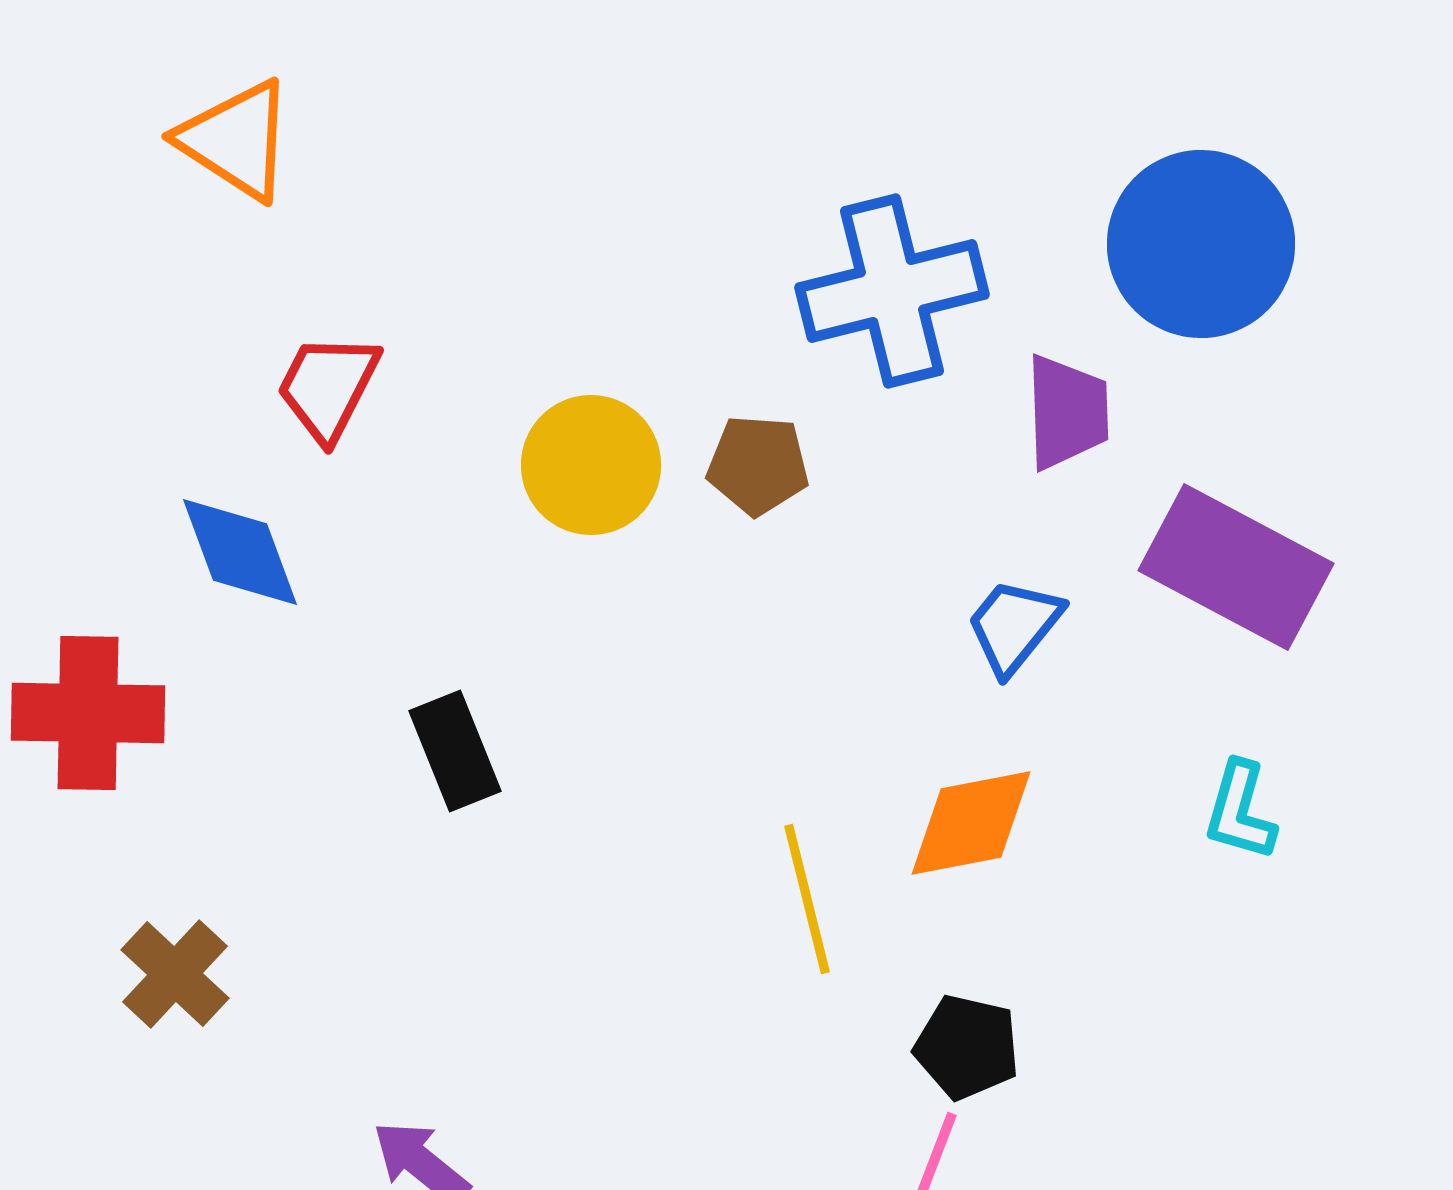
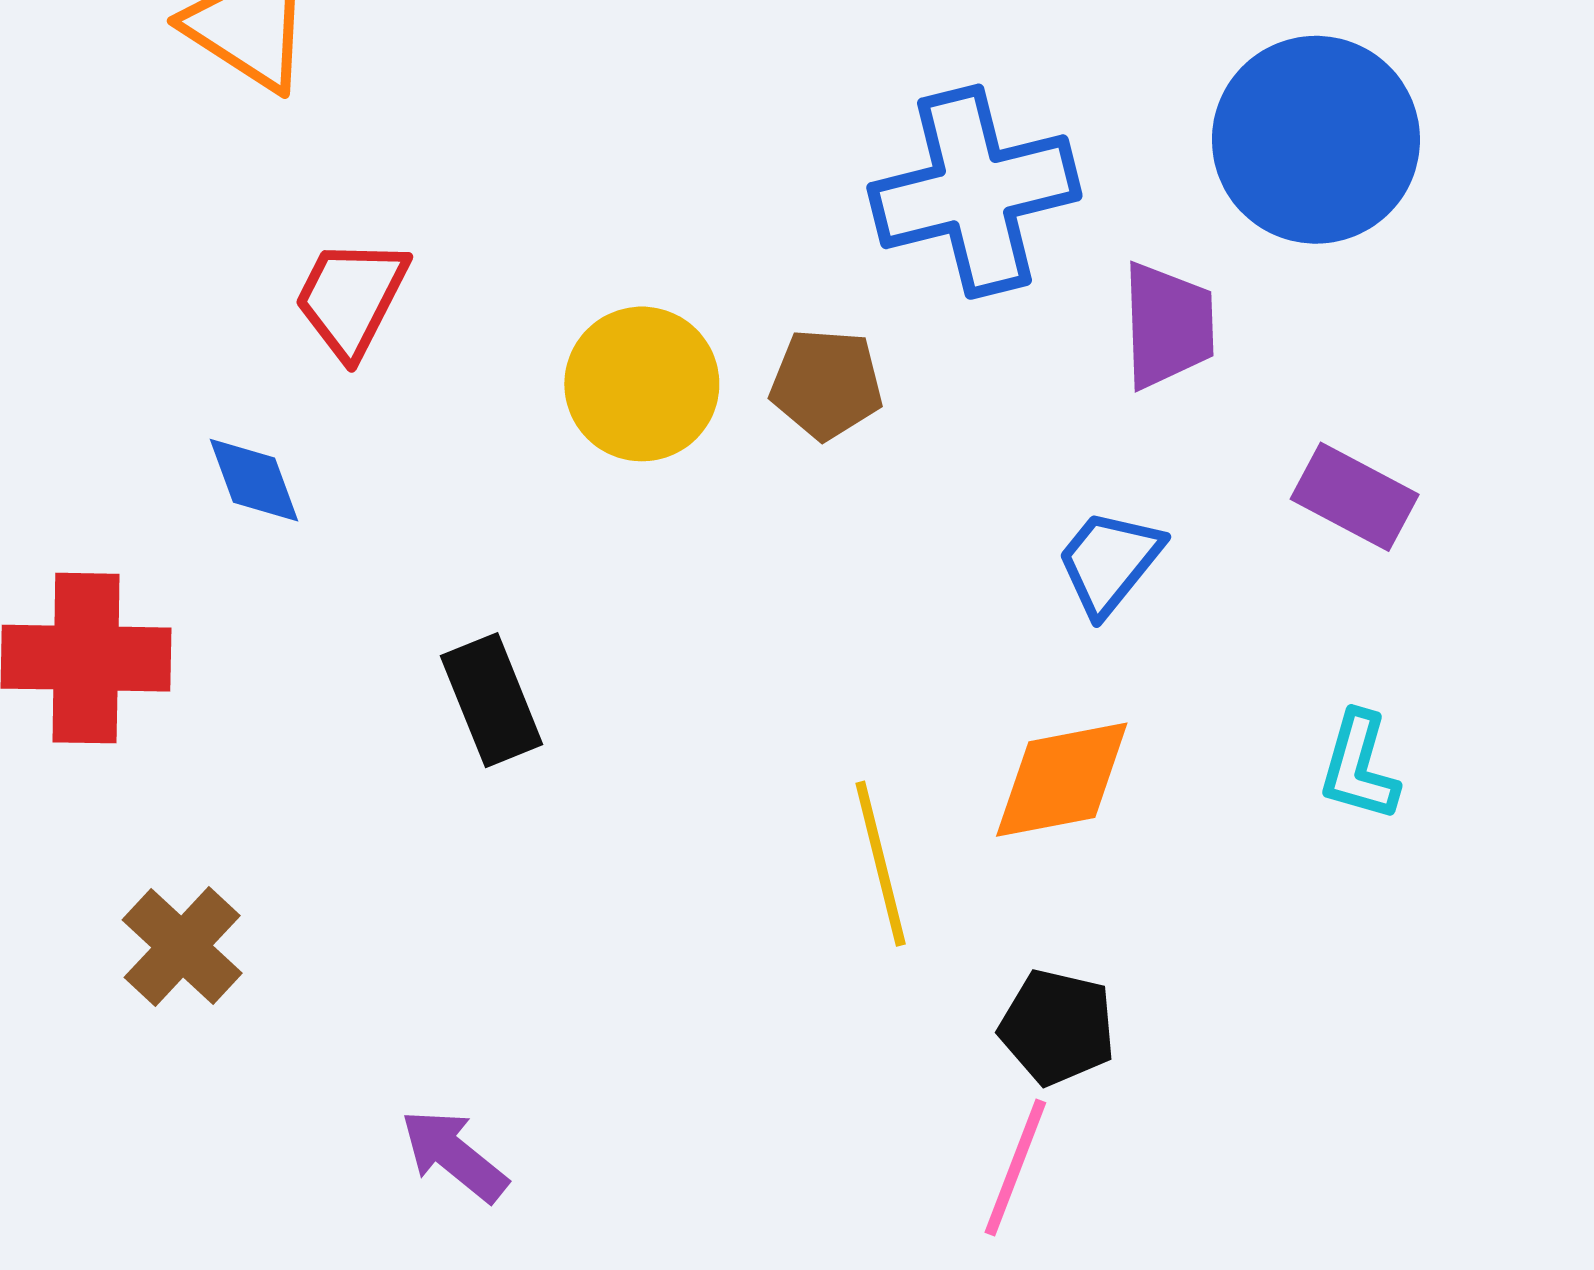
blue diamond: (240, 552) -> (254, 480), size x0.7
purple rectangle: (1236, 567) -> (1355, 497), size x0.6

